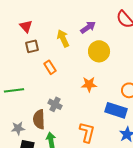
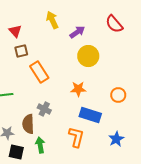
yellow arrow: (63, 38) -> (52, 20), moved
orange rectangle: (50, 67) -> (39, 72), size x1.5
blue rectangle: (116, 110) -> (90, 115), moved

